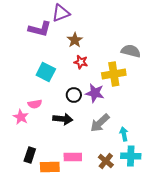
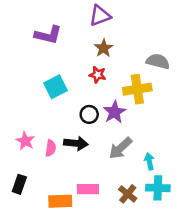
purple triangle: (61, 13) -> (100, 16), moved
brown star: (75, 40) -> (104, 48), moved
cyan square: (46, 72) -> (55, 87), turned 36
purple star: (95, 93) -> (114, 112), turned 30
pink semicircle: (35, 104) -> (51, 148), moved, turned -72
black rectangle: (30, 155) -> (19, 184), moved

